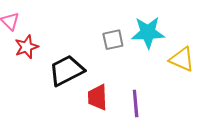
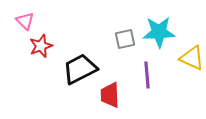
purple line: (136, 103) -> (147, 75), moved

